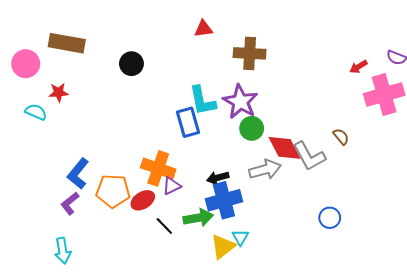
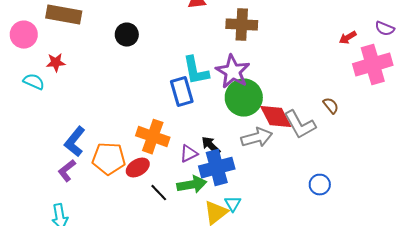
green circle: (252, 128) -> (244, 98), size x1.6
black arrow: (218, 178) -> (211, 146), turned 60
purple triangle: (172, 186) -> (189, 154), moved

